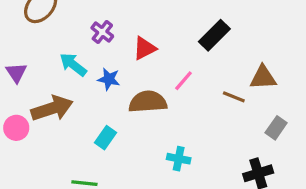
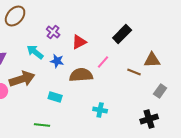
cyan rectangle: (106, 138) -> (55, 97), turned 72

